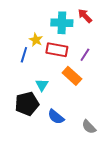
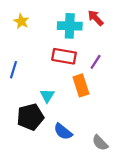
yellow star: (36, 40) -> (21, 21), moved
blue line: (24, 55) -> (13, 70), moved
orange rectangle: (72, 76) -> (81, 85), turned 30

